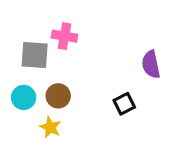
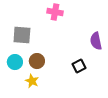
pink cross: (64, 36) -> (55, 12), moved

